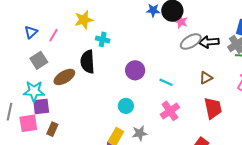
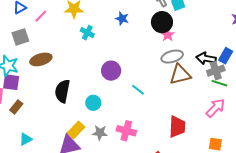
blue star: (153, 10) -> (122, 19), moved
black arrow: (209, 42) -> (206, 58), moved
black semicircle: (88, 62) -> (62, 91), moved
brown triangle: (206, 78) -> (180, 75), moved, size x1.6
pink cross: (170, 111) -> (126, 131), moved, turned 36

